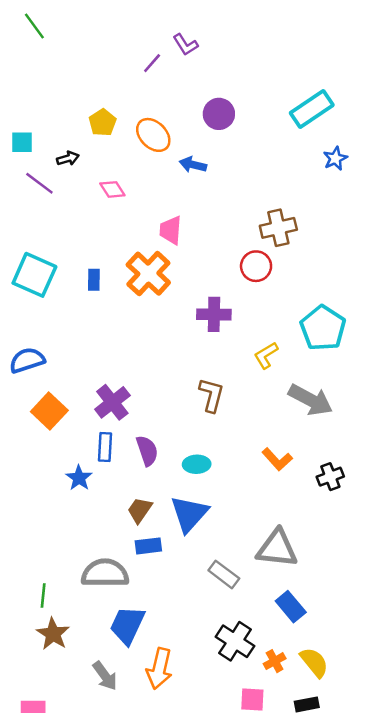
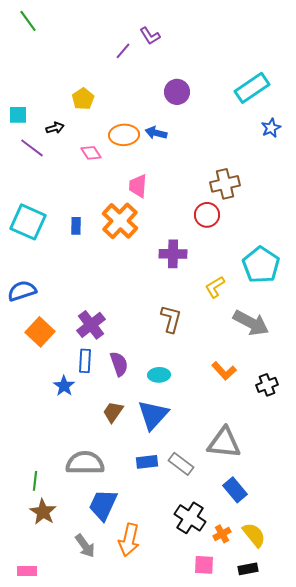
orange ellipse: (153, 135) -> (124, 135), moved, turned -48
blue rectangle: (148, 546) -> (147, 462), moved

